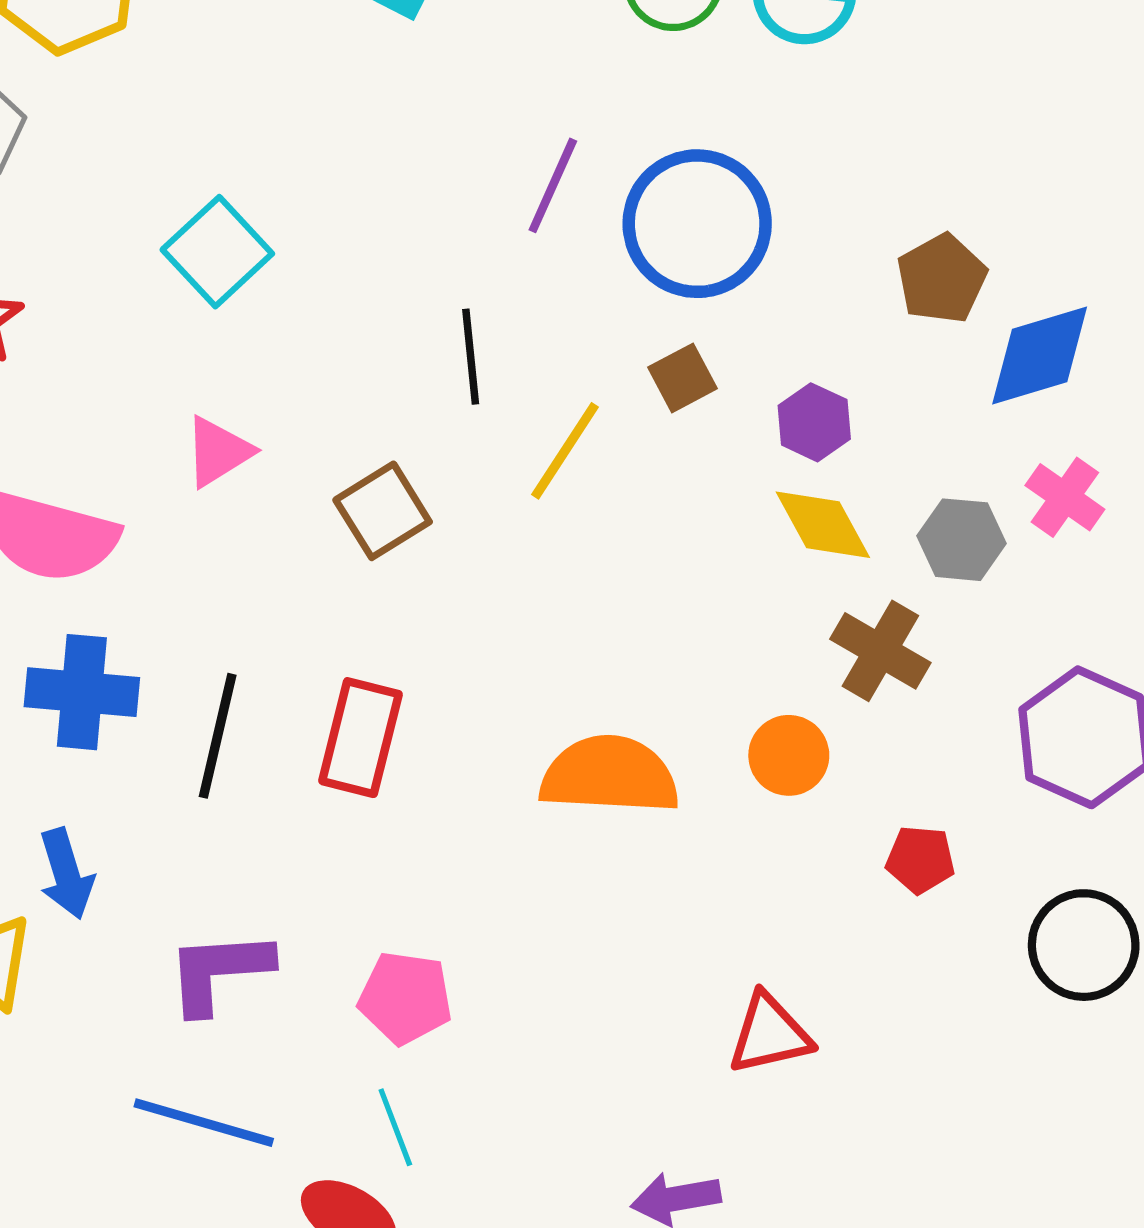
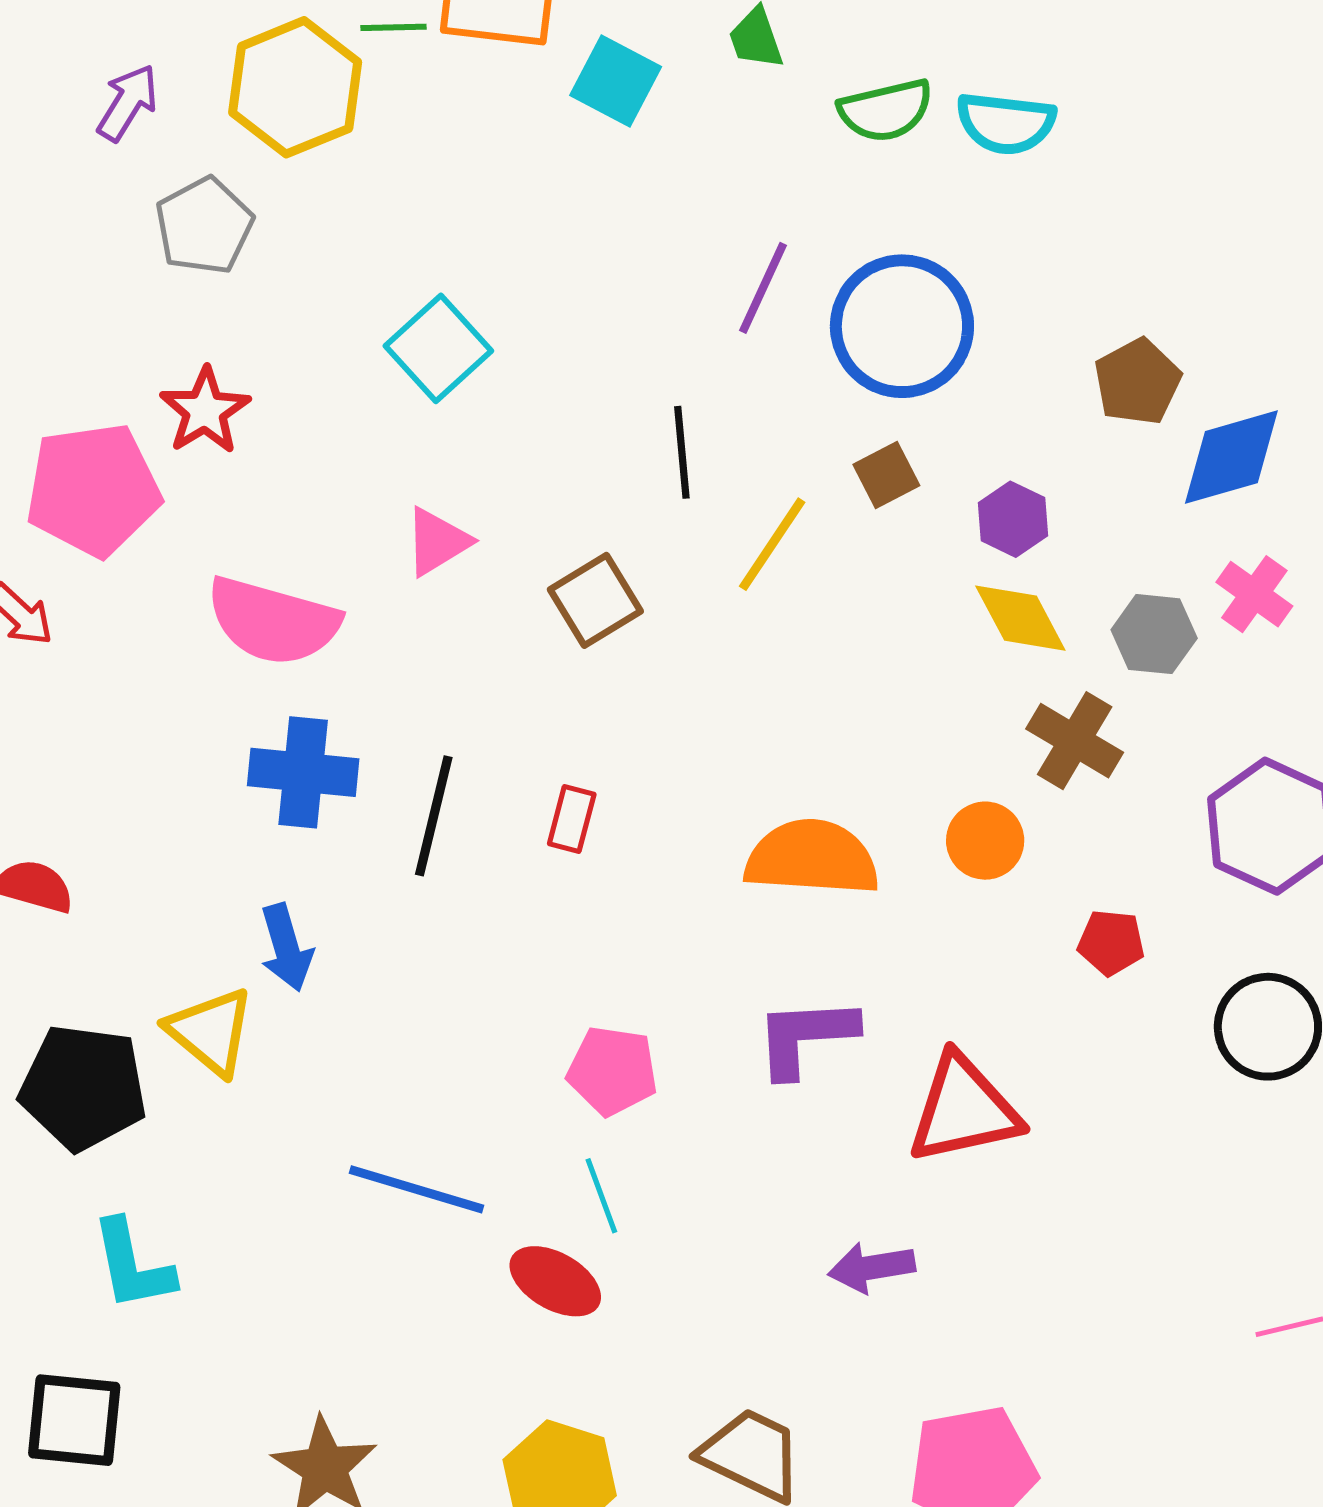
red rectangle: (360, 738) -> (572, 819), size x0.6
purple L-shape: (219, 971) -> (806, 1037), moved
red triangle: (770, 1034) -> (964, 1110), size x1.4

